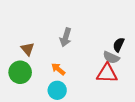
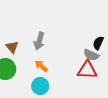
gray arrow: (66, 37) -> (39, 41), moved

